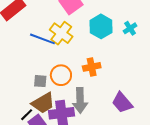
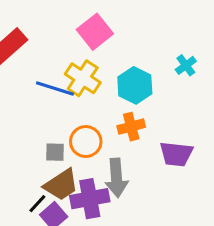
cyan hexagon: (101, 26) -> (135, 85), moved
purple trapezoid: (122, 103) -> (176, 154), moved, turned -40

